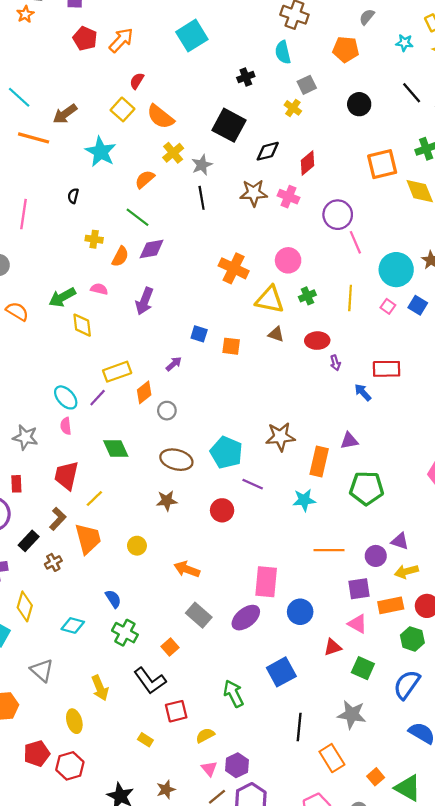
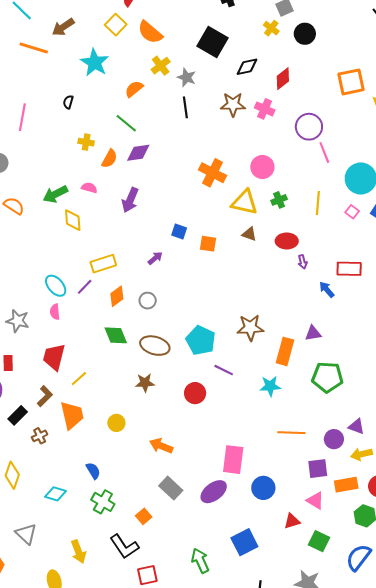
black circle: (359, 104) -> (305, 34), moved
gray star: (202, 165) -> (187, 77), turned -30
orange diamond: (144, 392) -> (117, 296), moved
green diamond: (116, 448) -> (116, 335), moved

